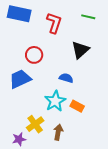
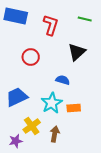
blue trapezoid: (20, 79) -> (17, 97), moved
orange rectangle: (77, 106) -> (74, 108), turned -32

